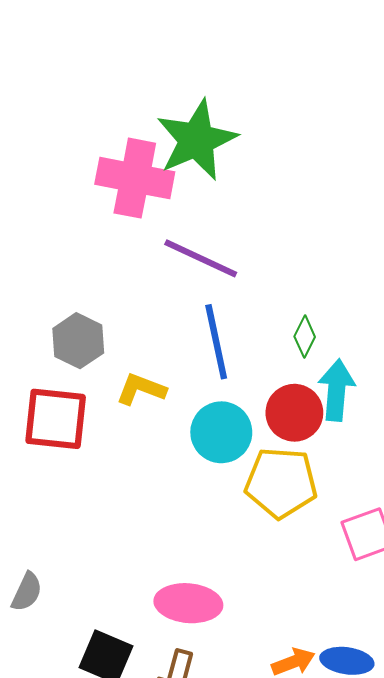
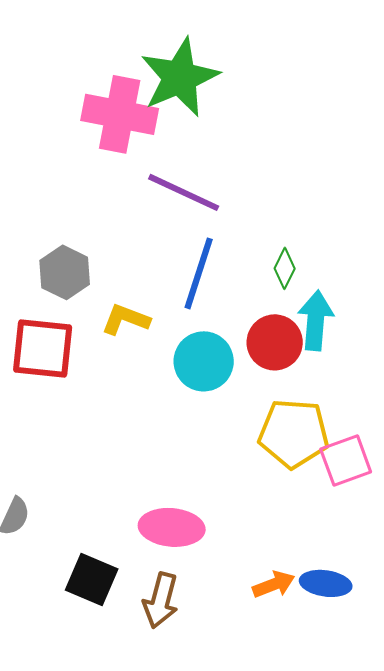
blue line: (216, 342) -> (199, 273), turned 30
yellow pentagon: (281, 483) -> (294, 433), moved

